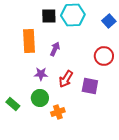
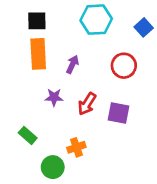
black square: (49, 16) -> (37, 21), moved
red circle: (104, 56) -> (124, 66), moved
green circle: (40, 98) -> (53, 167), moved
green rectangle: (13, 104) -> (28, 135), moved

